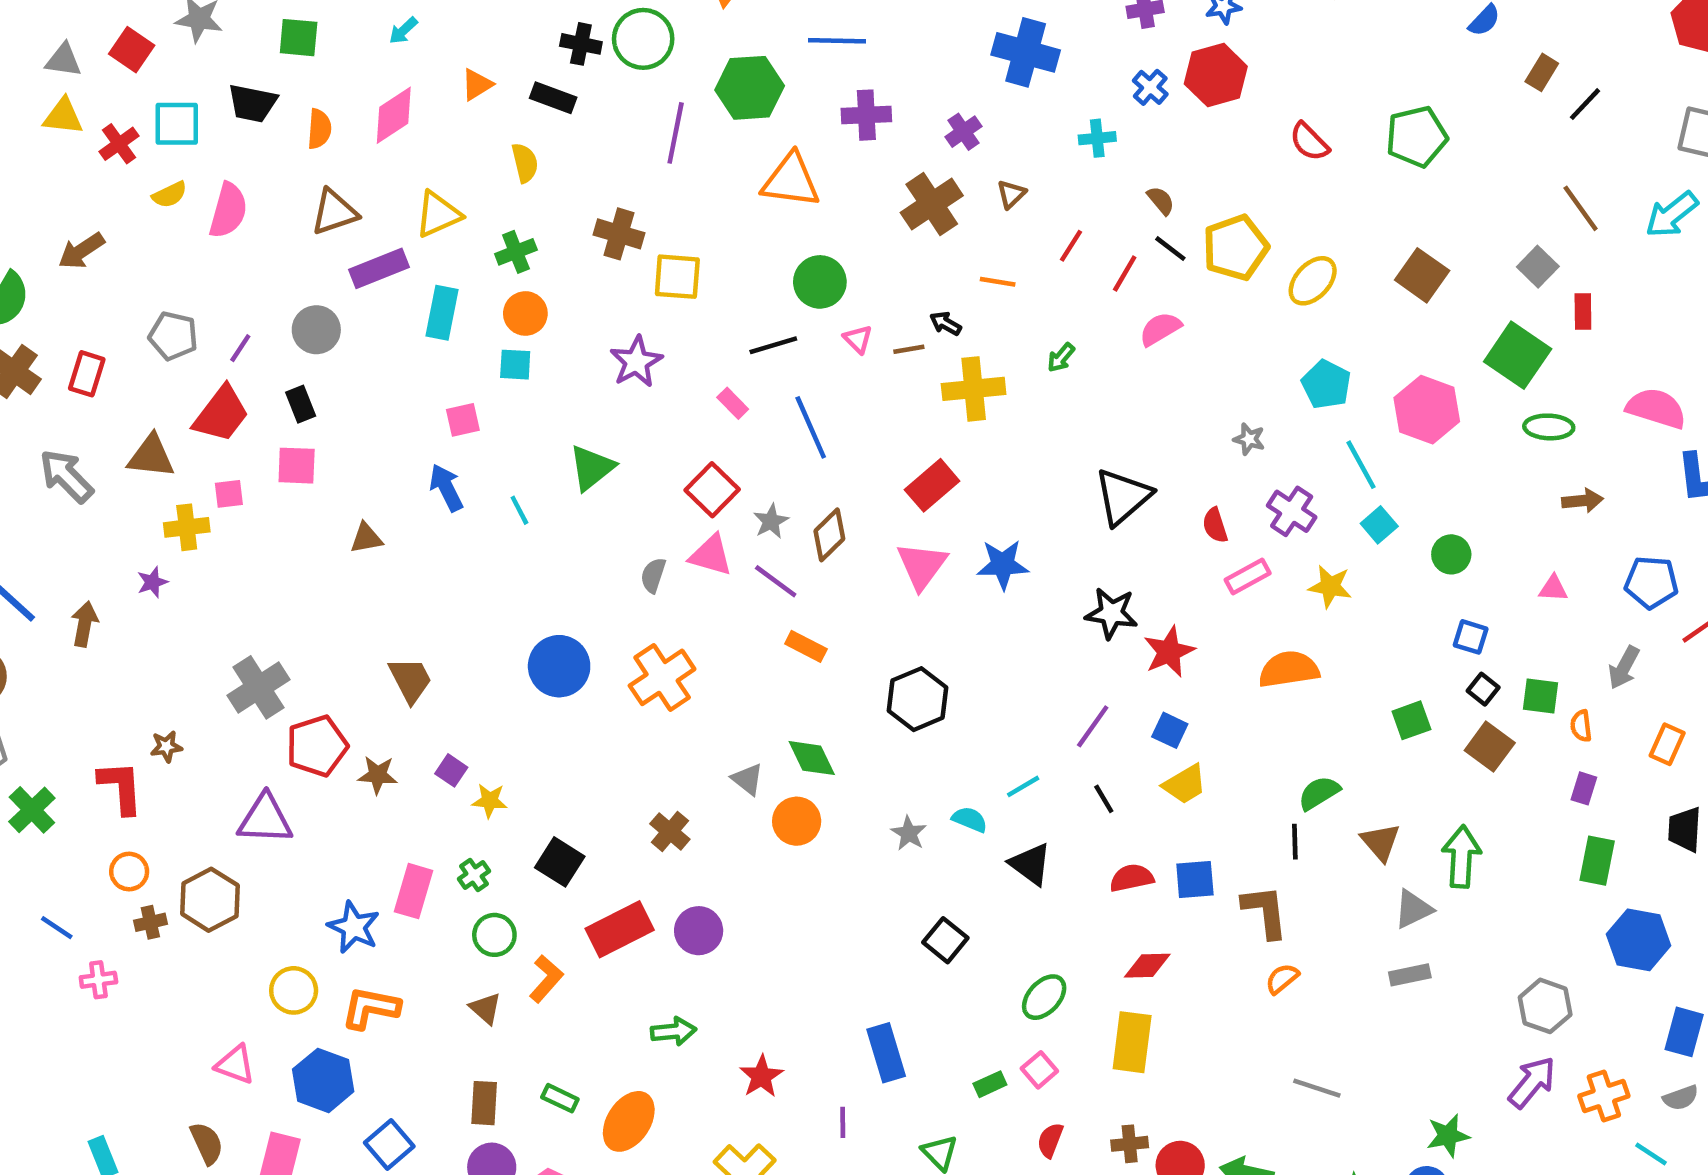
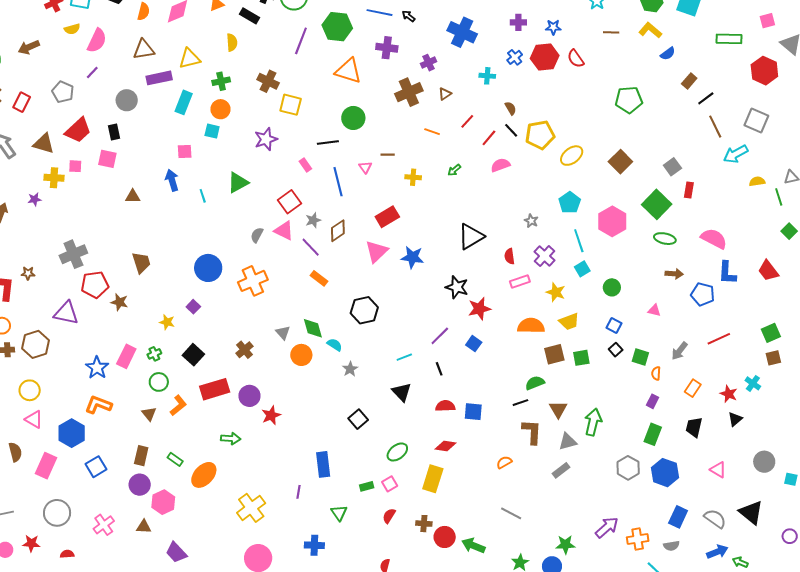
red semicircle: (1309, 142) -> (576, 59), moved
brown line: (1581, 208) -> (715, 127), moved
black arrow: (946, 323) -> (408, 16), moved
pink triangle: (858, 339) -> (365, 167), moved
purple line: (240, 348) -> (92, 73), moved
yellow cross: (974, 389) -> (413, 177), size x0.6
blue pentagon: (1651, 582) -> (703, 294), moved
brown square: (1490, 747) -> (554, 354), moved, turned 30
purple square: (451, 770) -> (193, 307), moved
yellow trapezoid: (1185, 784) -> (569, 322), moved
cyan semicircle: (970, 819) -> (335, 345), moved
black line: (1295, 842) -> (520, 403), turned 63
brown L-shape: (1265, 912) -> (532, 432), moved
gray rectangle: (1410, 975) -> (561, 470), turned -36
yellow circle: (294, 990) -> (30, 390), moved
gray hexagon: (1545, 1006) -> (628, 468), moved
red star: (761, 1076) -> (271, 415), moved

